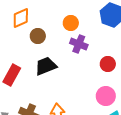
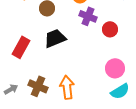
red circle: (108, 64) -> (110, 29), moved

